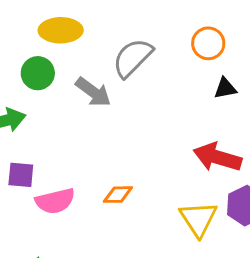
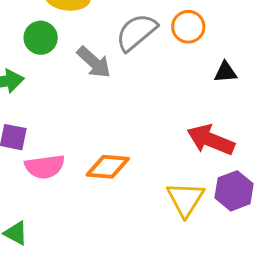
orange circle: (208, 43) -> (188, 27), moved
orange diamond: (118, 195) -> (108, 167), size x1.4

